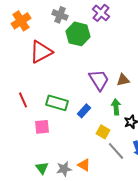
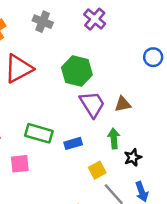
green hexagon: (78, 34) -> (77, 71), moved
blue rectangle: (84, 111) -> (73, 143), turned 32
yellow square: (103, 132) -> (97, 170), turned 32

